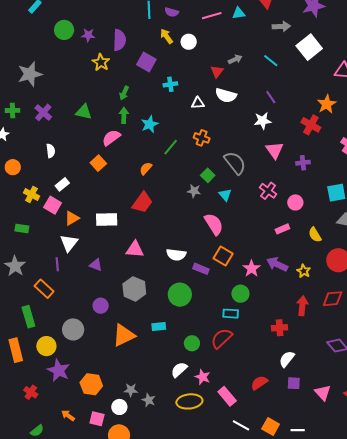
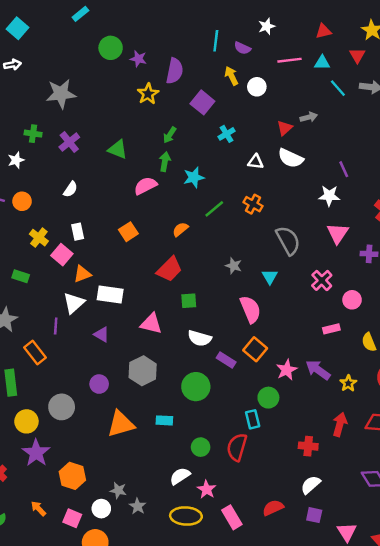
cyan line: (271, 61) -> (338, 88), moved
cyan cross: (170, 84) -> (227, 134), turned -32
white semicircle: (51, 151) -> (70, 189), turned 32
orange square: (98, 163) -> (128, 232), moved
green square: (208, 175) -> (189, 301), moved, turned 32
white rectangle: (62, 184) -> (78, 232), turned -72
white rectangle: (107, 220) -> (110, 295), moved
cyan rectangle: (231, 314) -> (253, 419), turned 63
red semicircle: (222, 338) -> (237, 447), turned -40

